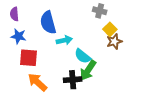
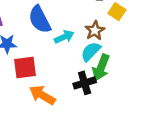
brown star: (114, 41) -> (95, 31), moved
cyan semicircle: (83, 56) -> (91, 51), turned 108

